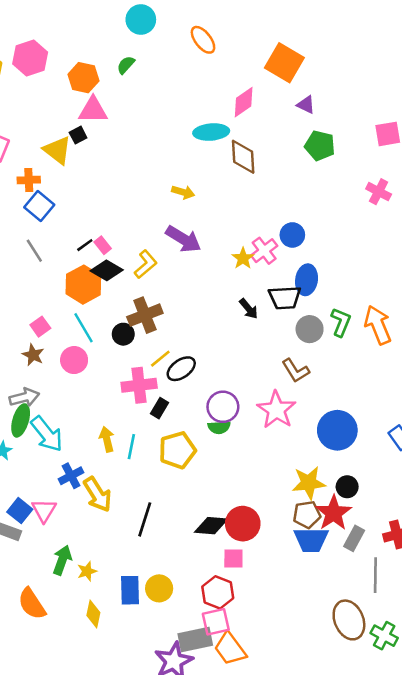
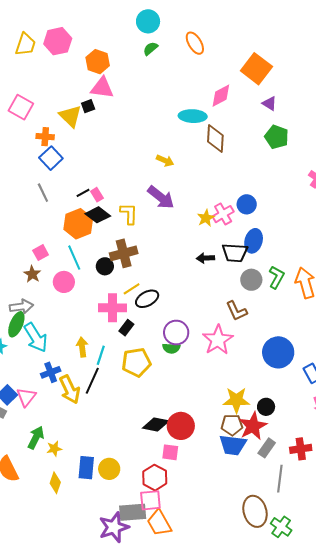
green semicircle: (126, 65) -> (150, 49), moved
yellow L-shape: (146, 264) -> (129, 214), turned -55
black arrow: (249, 309) -> (205, 258), turned 120
blue circle: (337, 430) -> (278, 352), moved
black line: (145, 519) -> (92, 381), moved

